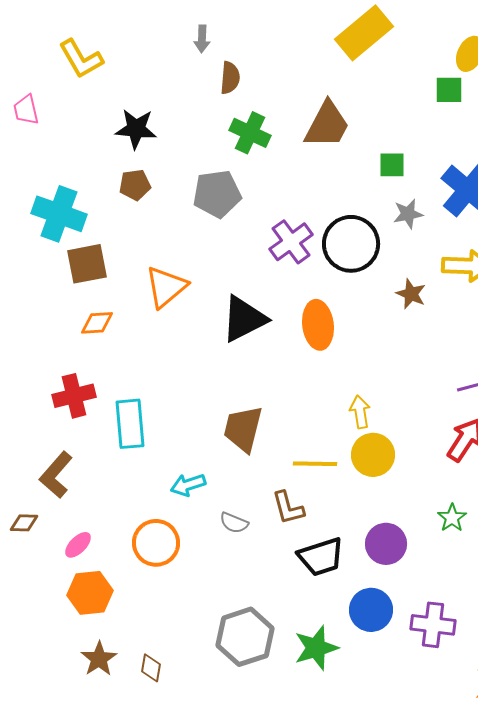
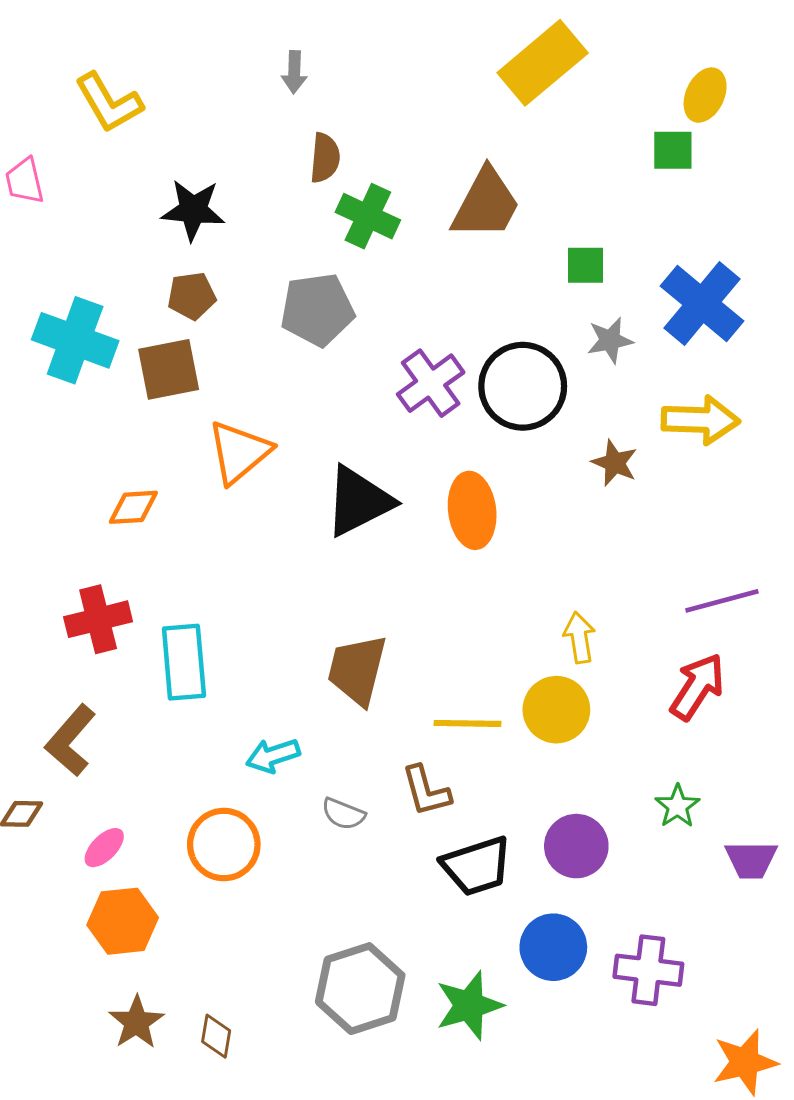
brown semicircle: (230, 78) -> (325, 158), moved
brown square: (87, 264) -> (169, 369), moved
yellow arrow: (360, 412) -> (579, 638), moved

